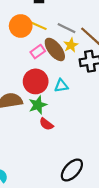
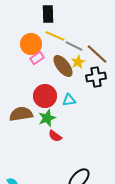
yellow line: (37, 25) -> (55, 36), moved
pink rectangle: (38, 52) -> (37, 58), moved

